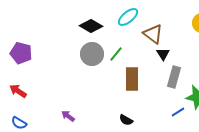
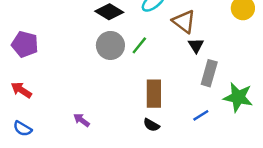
brown rectangle: (132, 79) -> (154, 94), moved
blue line: (178, 112) -> (201, 115), moved

